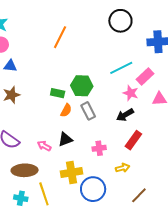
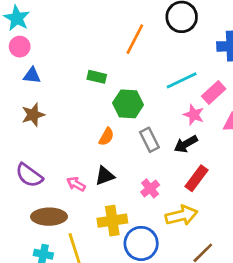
orange line: (60, 37) -> (135, 39), moved
green rectangle: (58, 93) -> (97, 77), moved
gray rectangle: (88, 111) -> (149, 140), moved
pink cross: (99, 148) -> (150, 188), turned -32
yellow arrow: (123, 168) -> (181, 215), size x1.6

